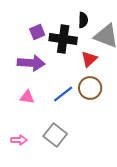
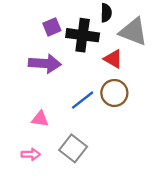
red triangle: (89, 59) -> (113, 59), turned -48
pink triangle: (27, 97) -> (40, 119), moved

